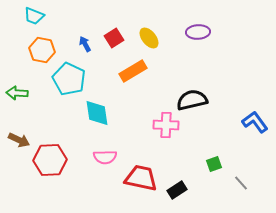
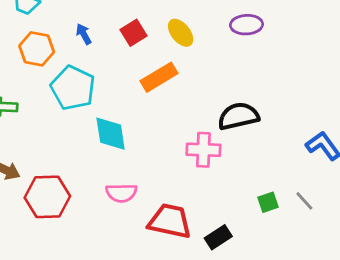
blue arrow: (85, 44) -> (84, 34), moved
gray line: (241, 183) -> (304, 201), moved

